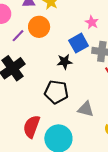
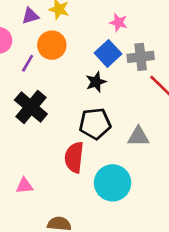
red semicircle: (32, 127) -> (74, 157), moved

